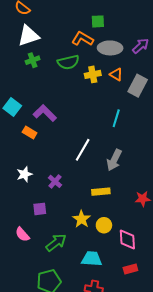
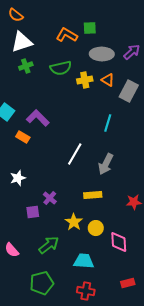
orange L-shape: (83, 39) -> (67, 35), moved
purple cross: (55, 181) -> (50, 198), moved
pink semicircle: (22, 234) -> (12, 250), moved
red rectangle: (130, 269) -> (128, 283), moved

